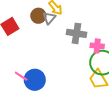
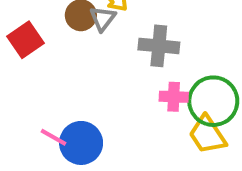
pink cross: (97, 46) -> (174, 97), moved

